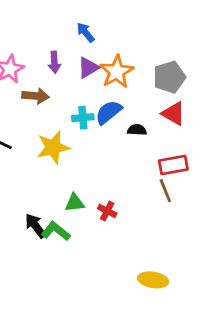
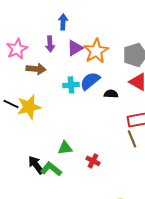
blue arrow: (86, 32) -> (63, 22), moved, turned 42
yellow star: (53, 147) -> (29, 107), moved
red cross: (107, 211) -> (93, 161), moved

